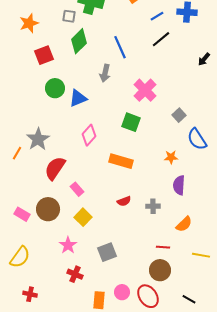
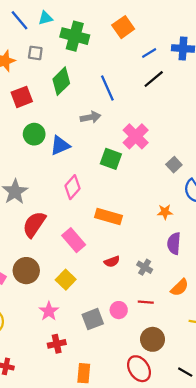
gray square: (69, 16) -> (35, 53), moved
gray arrow: (105, 73) -> (91, 117), turned -114
green square: (131, 122) -> (111, 159), moved
pink rectangle: (77, 189) -> (74, 240), moved, size x1.5
gray cross: (153, 206) -> (145, 267), turned 32
red line: (163, 247) -> (146, 302), moved
red cross: (75, 274) -> (57, 344), turned -35
pink circle: (122, 292) -> (119, 310), moved

